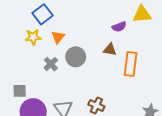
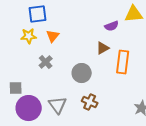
blue square: (42, 14) -> (38, 14), turned 30
brown triangle: (110, 50) -> (103, 48), turned -40
gray circle: (76, 57) -> (82, 73), moved

